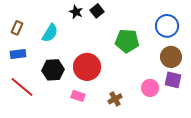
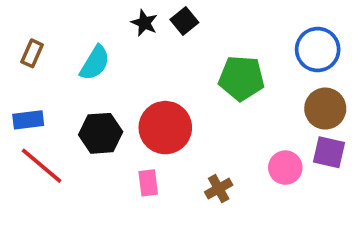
blue rectangle: (18, 54) -> (28, 120), moved
pink rectangle: (78, 96) -> (148, 183), turned 64

